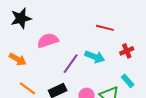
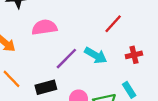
red line: (105, 28) -> (113, 24), turned -72

